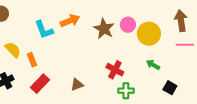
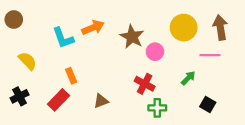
pink circle: (128, 25) -> (155, 52), moved
yellow circle: (149, 34) -> (184, 28), moved
pink line: (185, 45) -> (210, 55), moved
orange rectangle: (32, 60) -> (71, 76), moved
green arrow: (153, 65) -> (188, 78), turned 104

